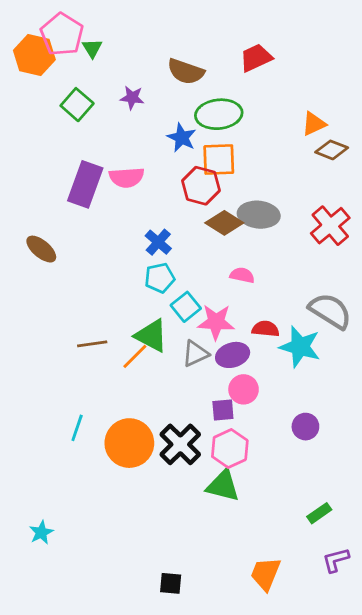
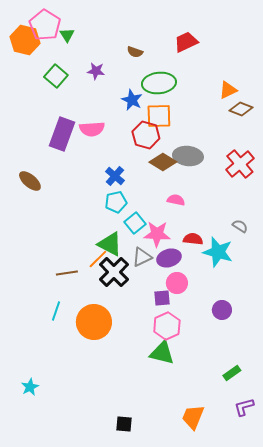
brown semicircle: (186, 72) -> (135, 52), size x0.6
gray semicircle: (330, 311) -> (240, 226), size x0.5
brown line: (92, 344) -> (67, 273), moved
black cross: (180, 444) -> (114, 272), moved

